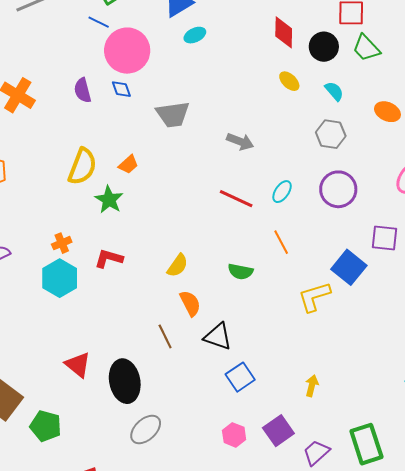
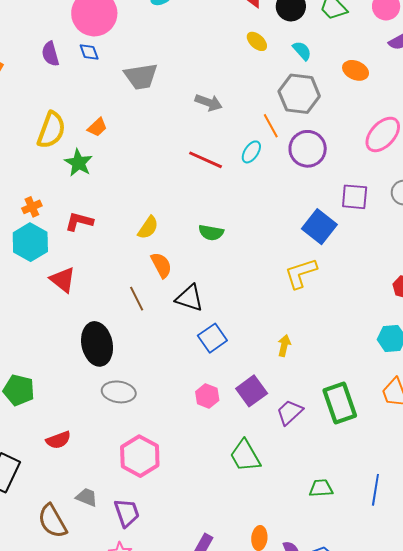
gray hexagon: (331, 134) -> (299, 94), size x1.4
orange line: (281, 242) -> (271, 126), moved
yellow L-shape: (314, 297) -> (301, 273), moved
red triangle: (78, 365) -> (63, 280), moved
gray ellipse: (146, 429) -> (119, 392), turned 52

